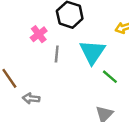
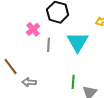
green line: (110, 77) -> (73, 82), moved, turned 56

